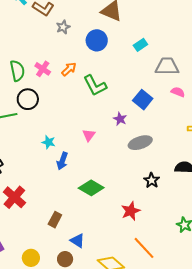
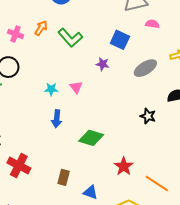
cyan star: (49, 142) -> (51, 89), moved
gray ellipse: (140, 143) -> (145, 68), moved
red star: (131, 211) -> (124, 166), moved

